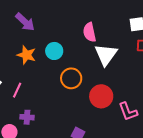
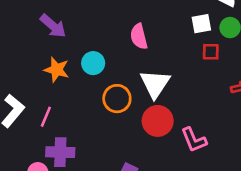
white triangle: (106, 55) -> (155, 84), moved
purple cross: (27, 117) -> (60, 152), size x1.5

